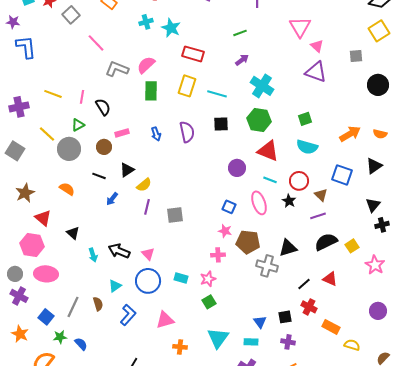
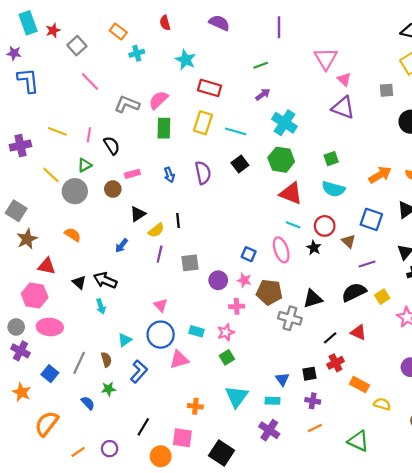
cyan cross: (146, 22) -> (137, 53), moved
pink line: (96, 43) -> (90, 81), moved
black square: (221, 124) -> (240, 164), turned -35
gray square: (15, 151) -> (16, 211), moved
purple circle: (237, 168) -> (218, 280), moved
black line: (99, 176) -> (178, 221), moved, turned 64
purple line: (318, 216) -> (367, 264), moved
red triangle: (43, 218) -> (47, 266), turned -30
black arrow: (119, 251) -> (105, 280), moved
red cross: (309, 307) -> (336, 363), turned 35
pink triangle: (165, 320) -> (179, 360), moved
green star: (60, 337) -> (108, 389), moved

